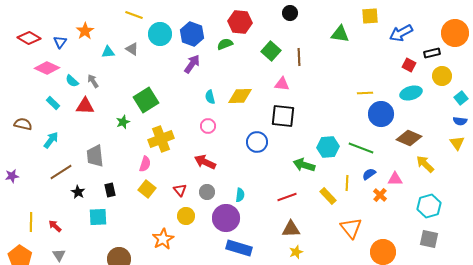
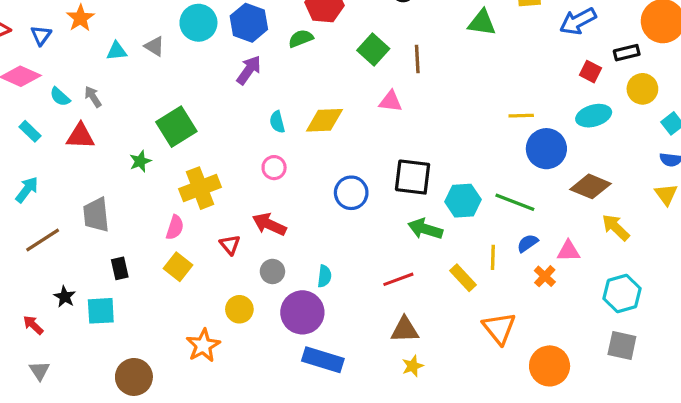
black square: (283, 116) -> (413, 177), moved
red triangle: (180, 190) -> (230, 245), moved
black star: (78, 192) -> (65, 297), moved

